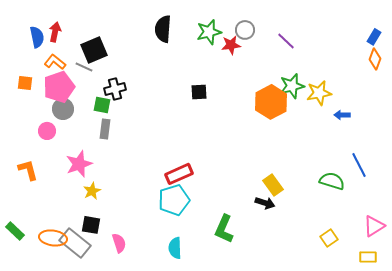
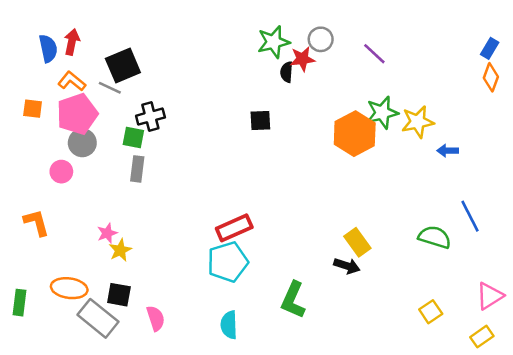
black semicircle: (163, 29) -> (287, 72), moved, size x0.6
pink star: (79, 164) -> (107, 233), moved, size x0.6
green rectangle: (15, 231) -> (19, 303), turned 54
orange ellipse: (53, 238) -> (69, 288), moved
yellow rectangle: (368, 257) -> (482, 337), turned -36

